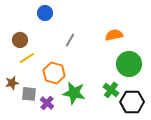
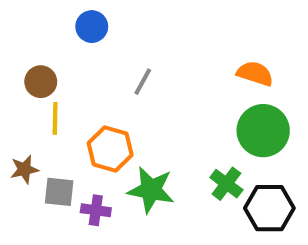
orange semicircle: (114, 35) -> (255, 73), moved, turned 30
yellow line: (27, 58) -> (55, 118), turned -56
purple cross: (47, 103) -> (96, 210), turned -32

